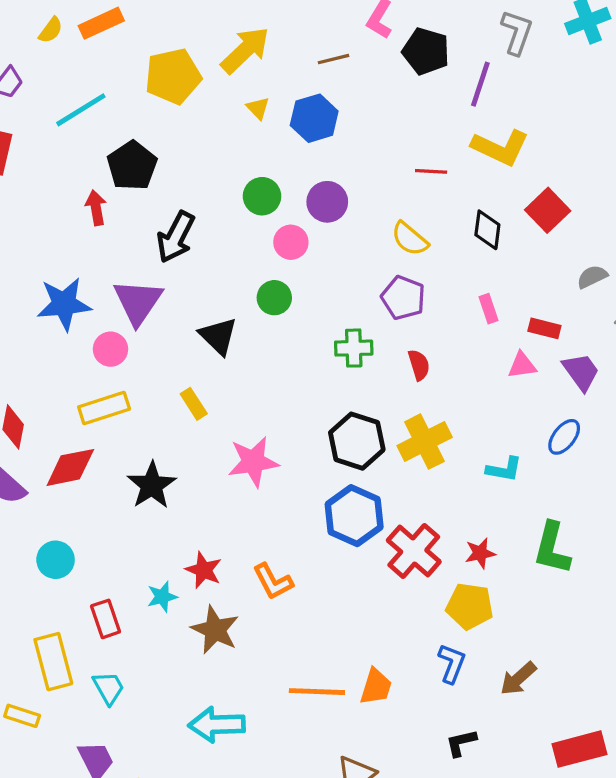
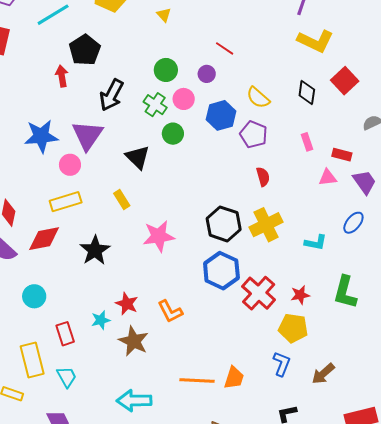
blue hexagon: (314, 118) -> (221, 115), moved
red line: (431, 171) -> (225, 48), moved, turned 30
purple circle: (327, 202) -> (207, 74), size x0.7
green cross: (354, 348) -> (155, 105), moved, turned 35

